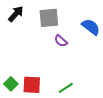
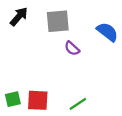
green square: (11, 84) -> (13, 99), turned 32

